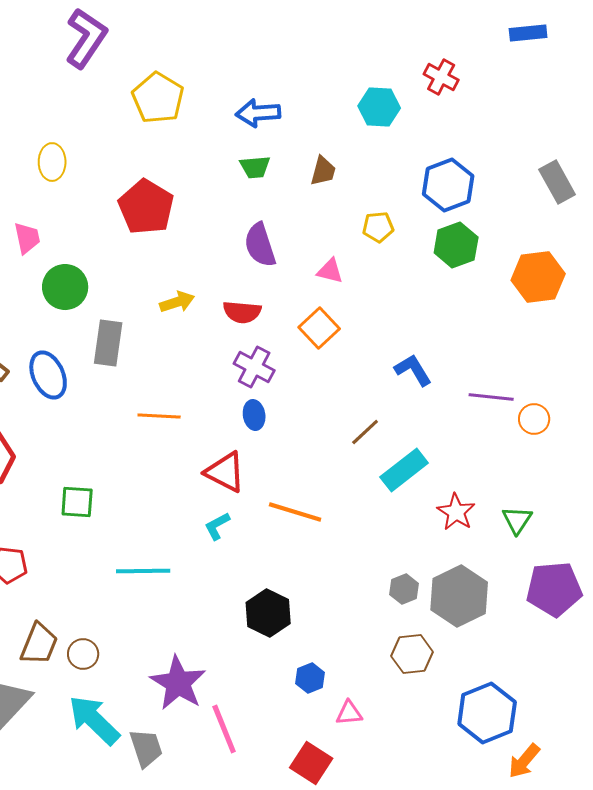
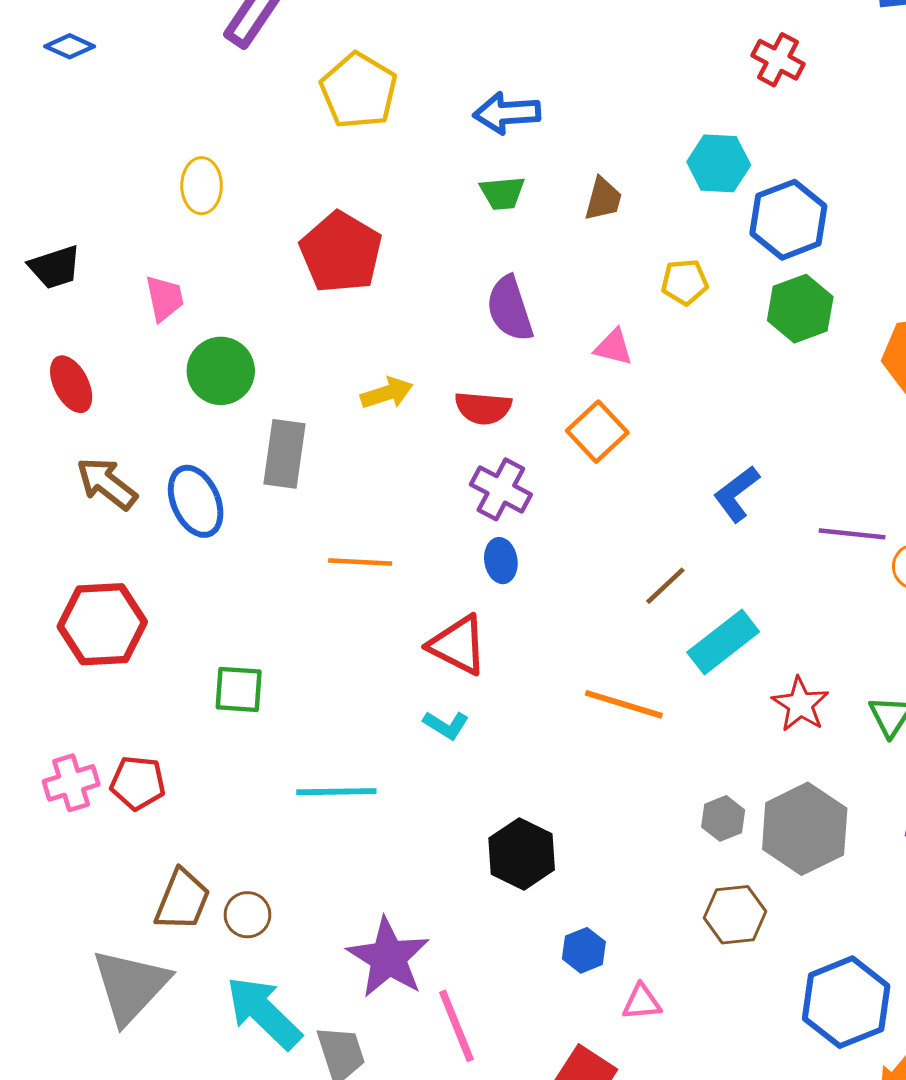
cyan hexagon: (379, 107) -> (719, 163), moved
blue L-shape: (413, 370) -> (737, 494), turned -96
orange line: (295, 512) -> (624, 704), moved
cyan L-shape: (217, 526) -> (446, 725), turned -120

